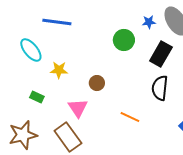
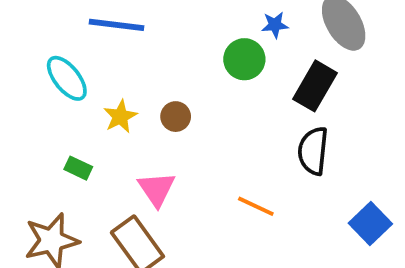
blue star: (149, 22) -> (275, 25), moved
yellow star: (59, 70) -> (120, 117), turned -30
brown circle: (97, 83) -> (176, 117), moved

